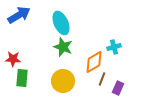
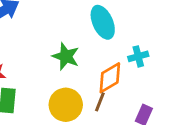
cyan ellipse: (61, 23) -> (103, 22), moved
brown line: (102, 79) -> (100, 102), moved

